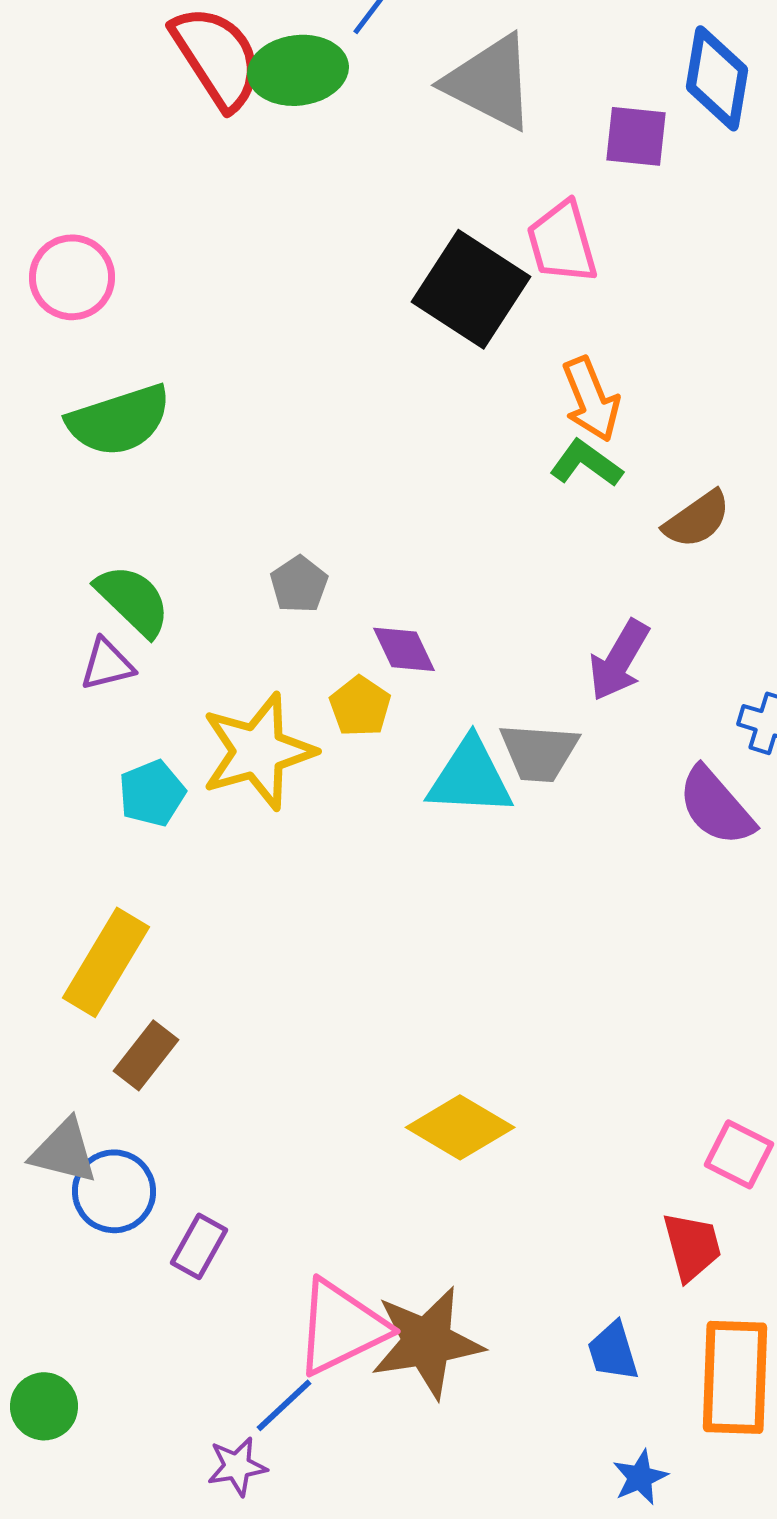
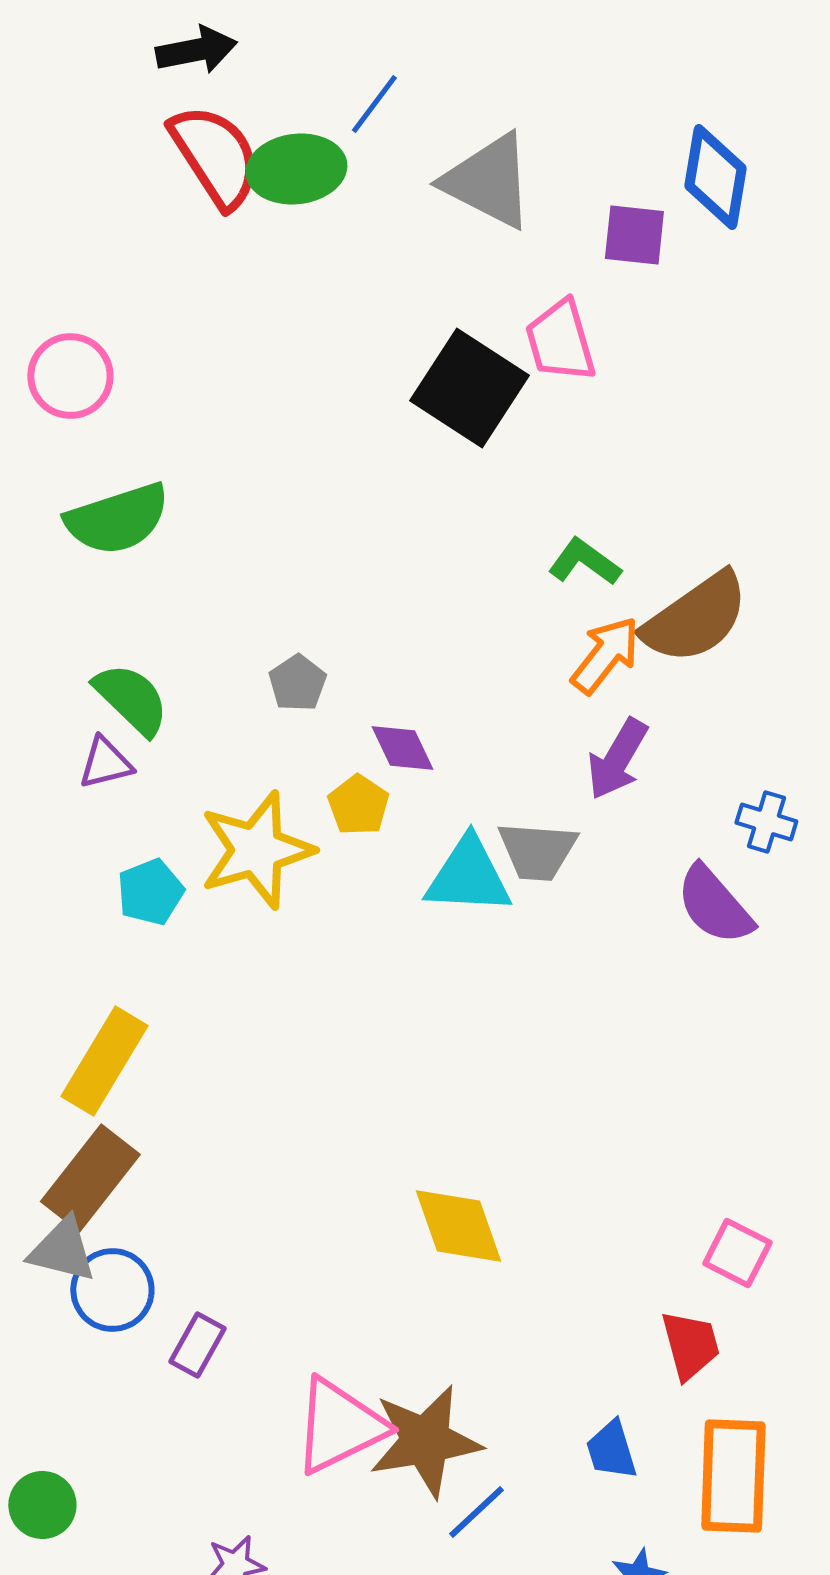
orange arrow: (591, 399) -> (605, 655), moved, turned -120
brown semicircle: (697, 519) -> (695, 618), size x1.6
brown rectangle: (146, 1055) -> (90, 1178), moved, size x1.5
yellow diamond: (460, 1127) -> (458, 1226), turned 40
blue line: (284, 1405) -> (476, 1512), moved

